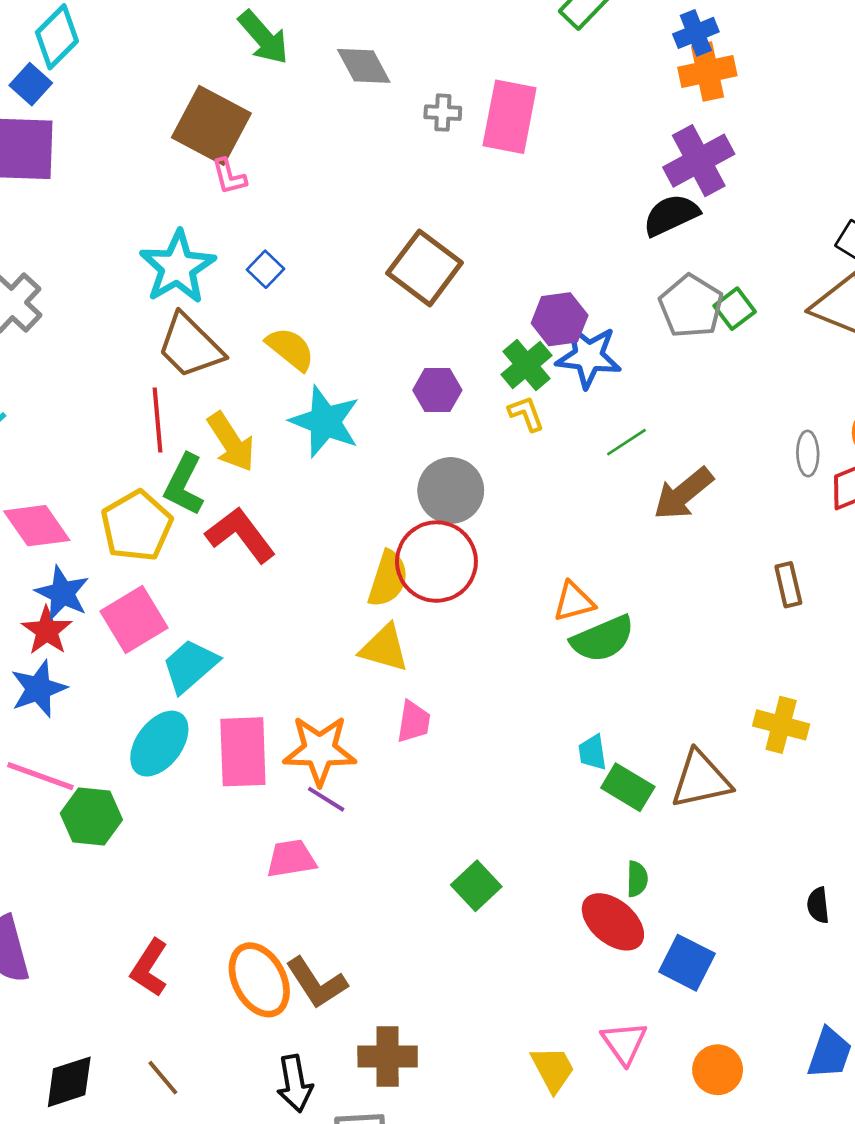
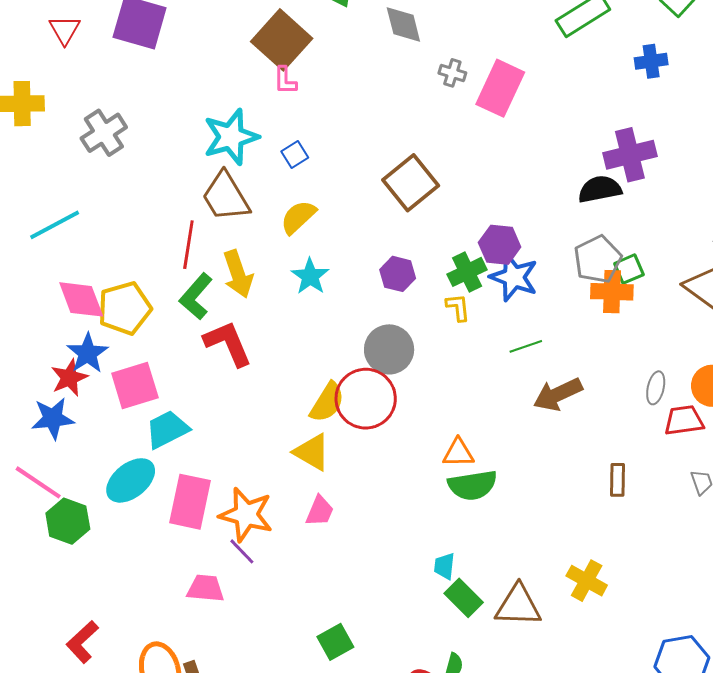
orange cross: (707, 72) -> (612, 292), moved
yellow semicircle: (290, 349) -> (298, 217), turned -96
cyan star: (325, 422) -> (310, 276), size x0.7
yellow pentagon: (137, 526) -> (125, 308), moved

